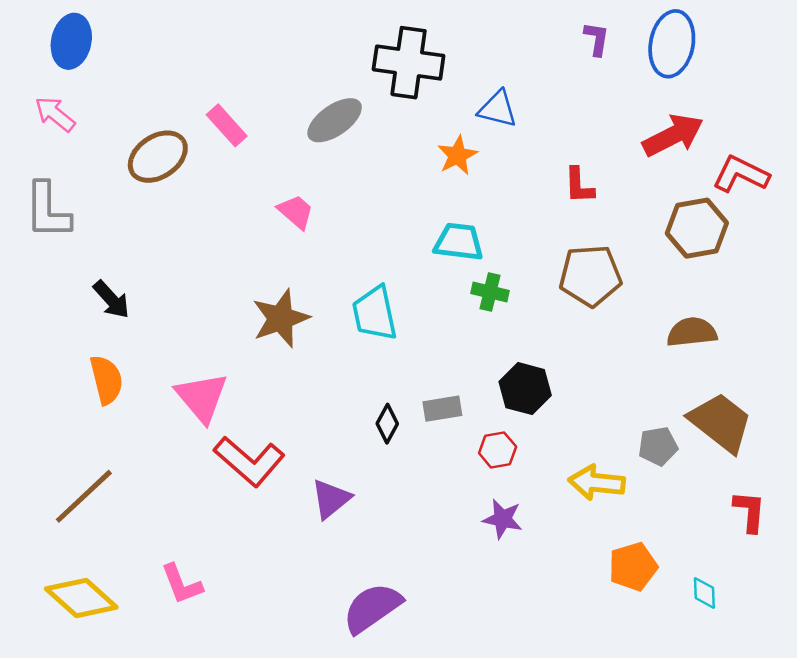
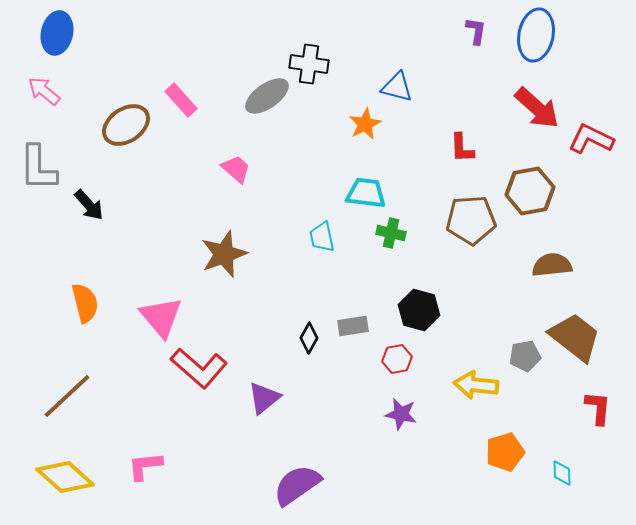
black cross: (409, 63) -> (309, 64), moved, size x0.7
red arrow: (673, 135) -> (537, 108), turned 69
brown hexagon: (697, 228) -> (530, 191), moved
black arrow: (111, 300) -> (89, 205), moved
cyan trapezoid: (375, 313) -> (322, 237), moved, size x0.7
pink L-shape: (182, 584) -> (145, 466), turned 105

